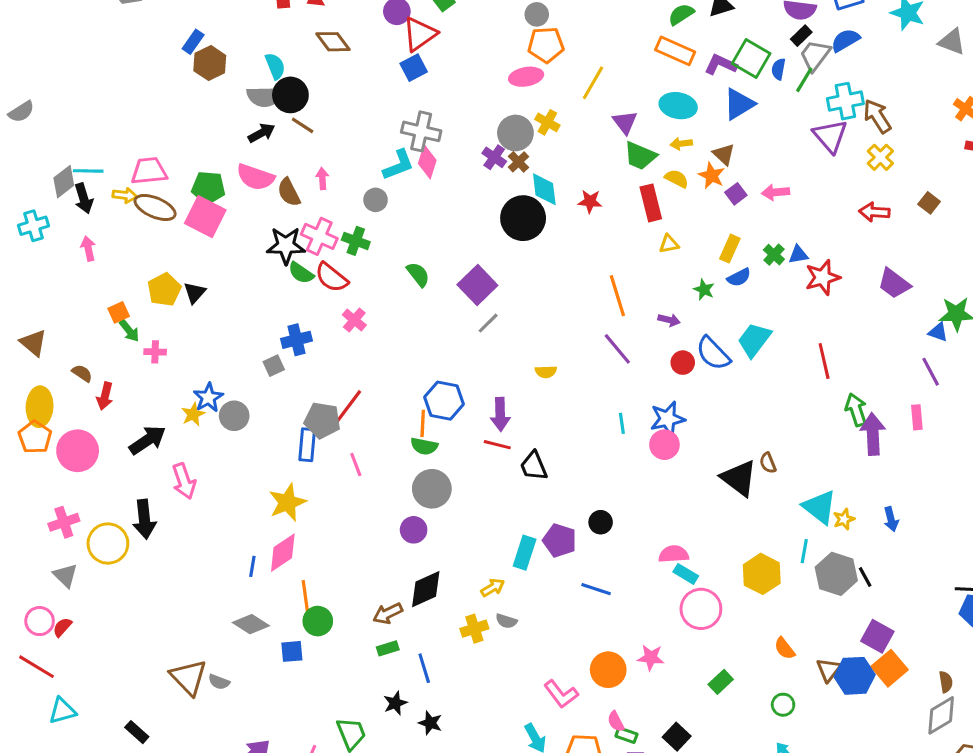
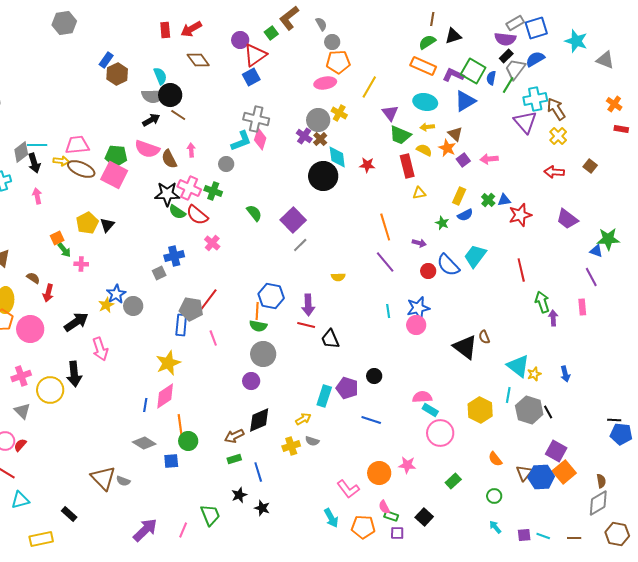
purple arrow: (873, 434) -> (553, 318), size x0.6

